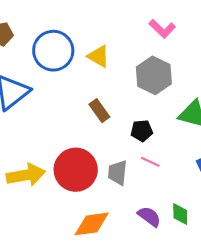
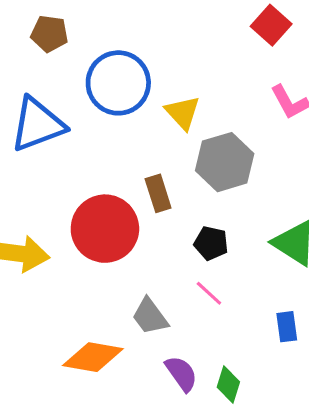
gray hexagon: (154, 75) -> (225, 162), moved
red circle: (76, 170) -> (105, 229), moved
gray trapezoid: (118, 173) -> (150, 316), moved, turned -60

